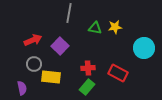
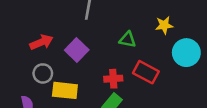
yellow star: (115, 27) -> (164, 25), moved
green triangle: (95, 28) -> (128, 40), moved
red rectangle: (118, 73) -> (146, 72), moved

